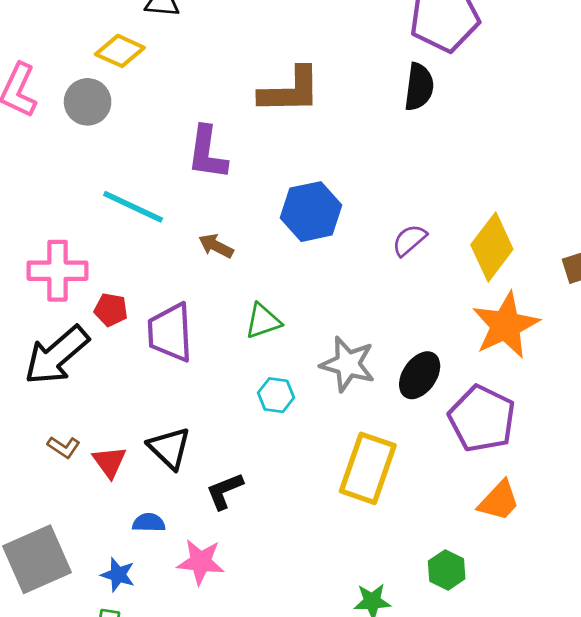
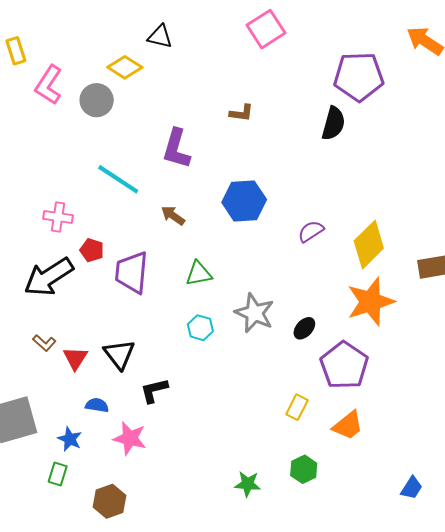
brown L-shape: (290, 91) -> (242, 113), size x0.5
pink cross: (58, 271) -> (58, 217), size x0.7
black ellipse: (420, 375) -> (304, 328), size x0.7
yellow rectangle: (368, 468) -> (297, 407), moved, size x0.5

